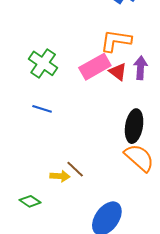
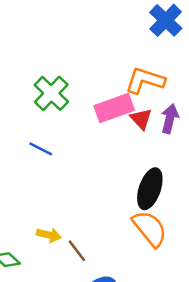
brown line: (75, 169) -> (77, 251), moved

